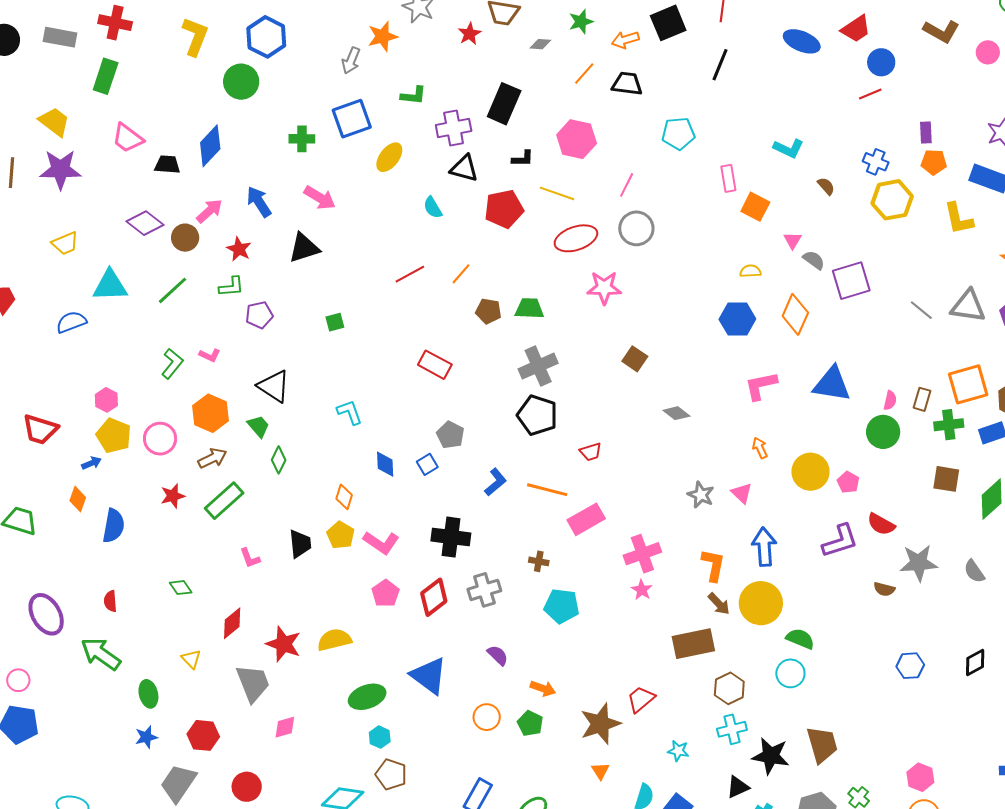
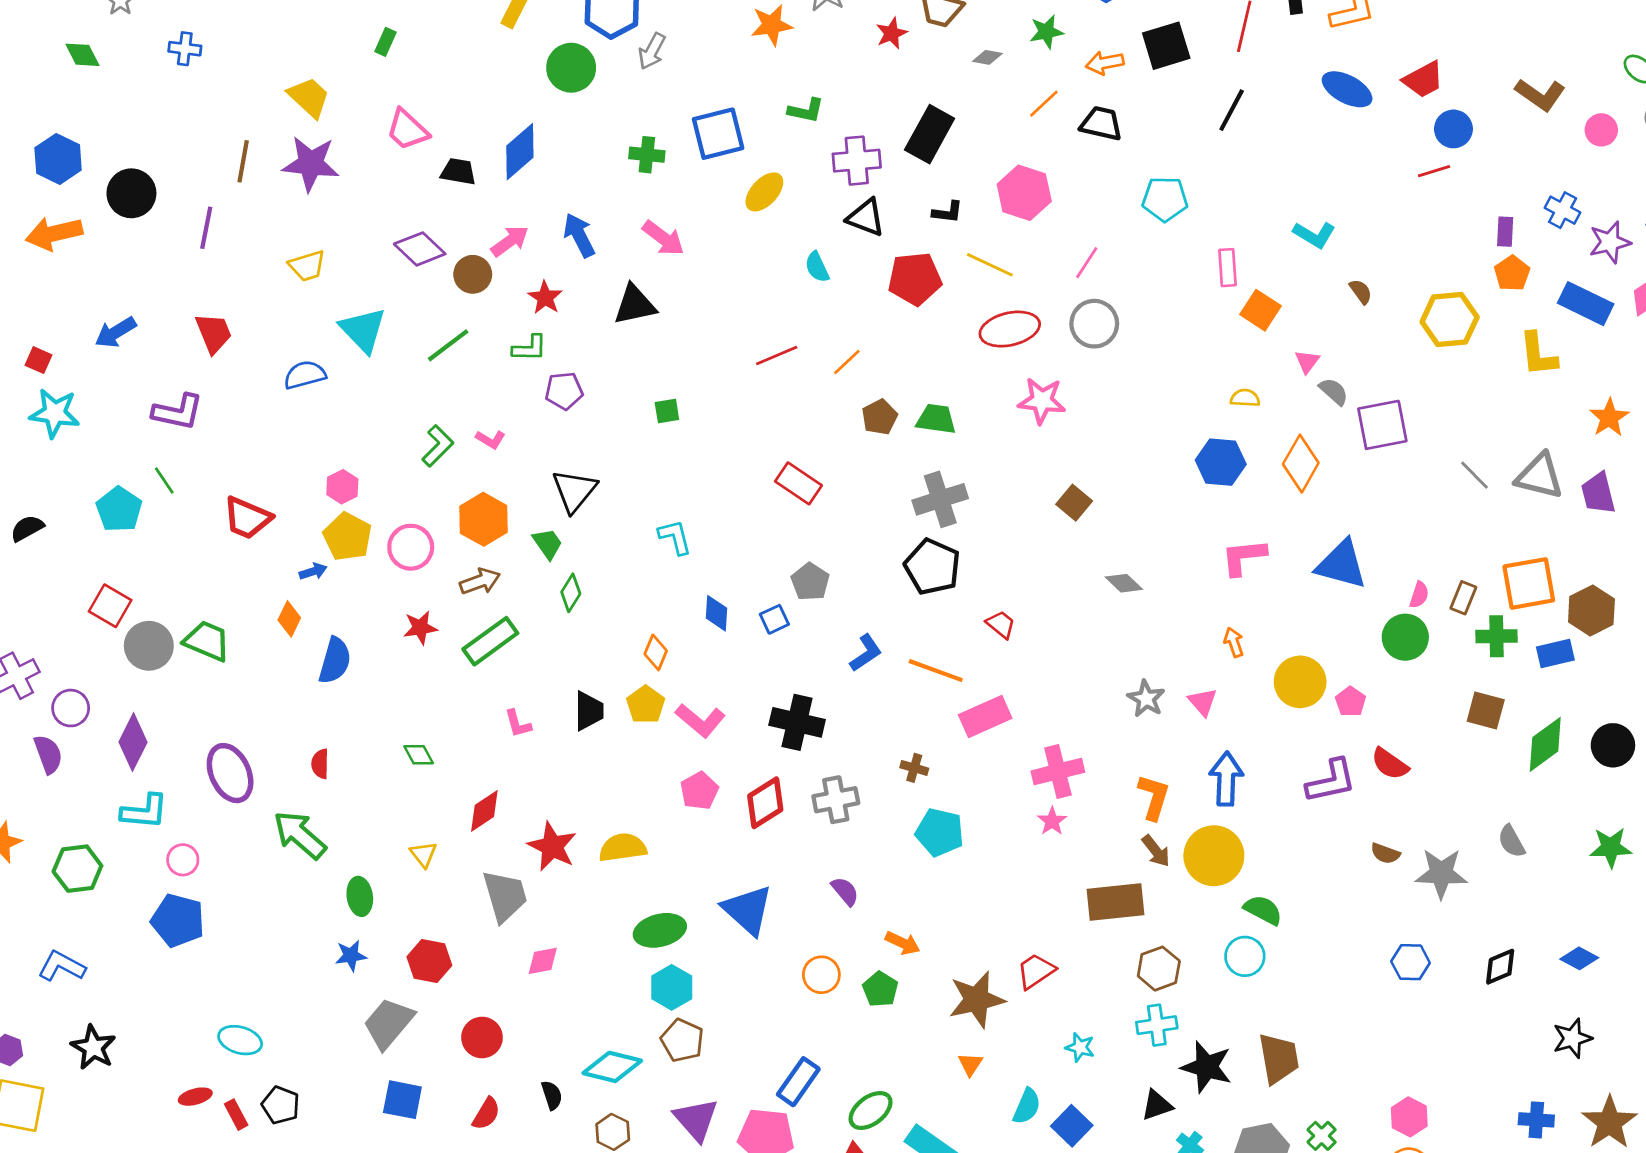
gray arrow: (351, 60) -> (652, 51), moved
green rectangle: (106, 76) -> (385, 42), size x0.6
blue cross: (876, 162) -> (1563, 210), moved
orange pentagon: (934, 162) -> (1512, 273), turned 30
cyan triangle: (110, 285) -> (363, 330), turned 42
brown pentagon: (488, 311) -> (880, 417), turned 30
black triangle: (274, 386) -> (574, 491), turned 30
red trapezoid: (591, 452) -> (1001, 624), turned -130
gray star: (919, 563) -> (1441, 873), moved
cyan hexagon: (380, 737) -> (672, 987), size x1.4

